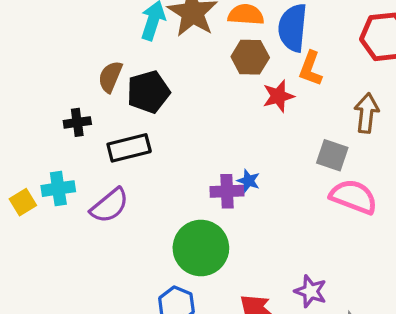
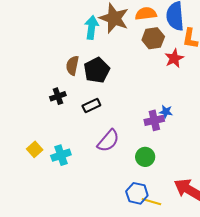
black rectangle: (129, 148) -> (91, 106), size x0.7
cyan cross: (58, 189) -> (61, 155), moved
purple semicircle: (110, 206) -> (108, 141), moved
green circle: (201, 248) -> (145, 157), size x0.6

